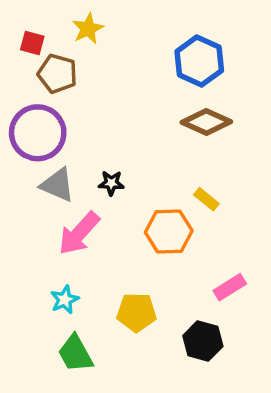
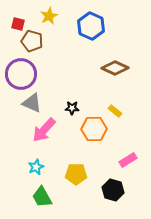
blue hexagon: (199, 61) -> (91, 26), moved
black star: (111, 183) -> (72, 108), moved

